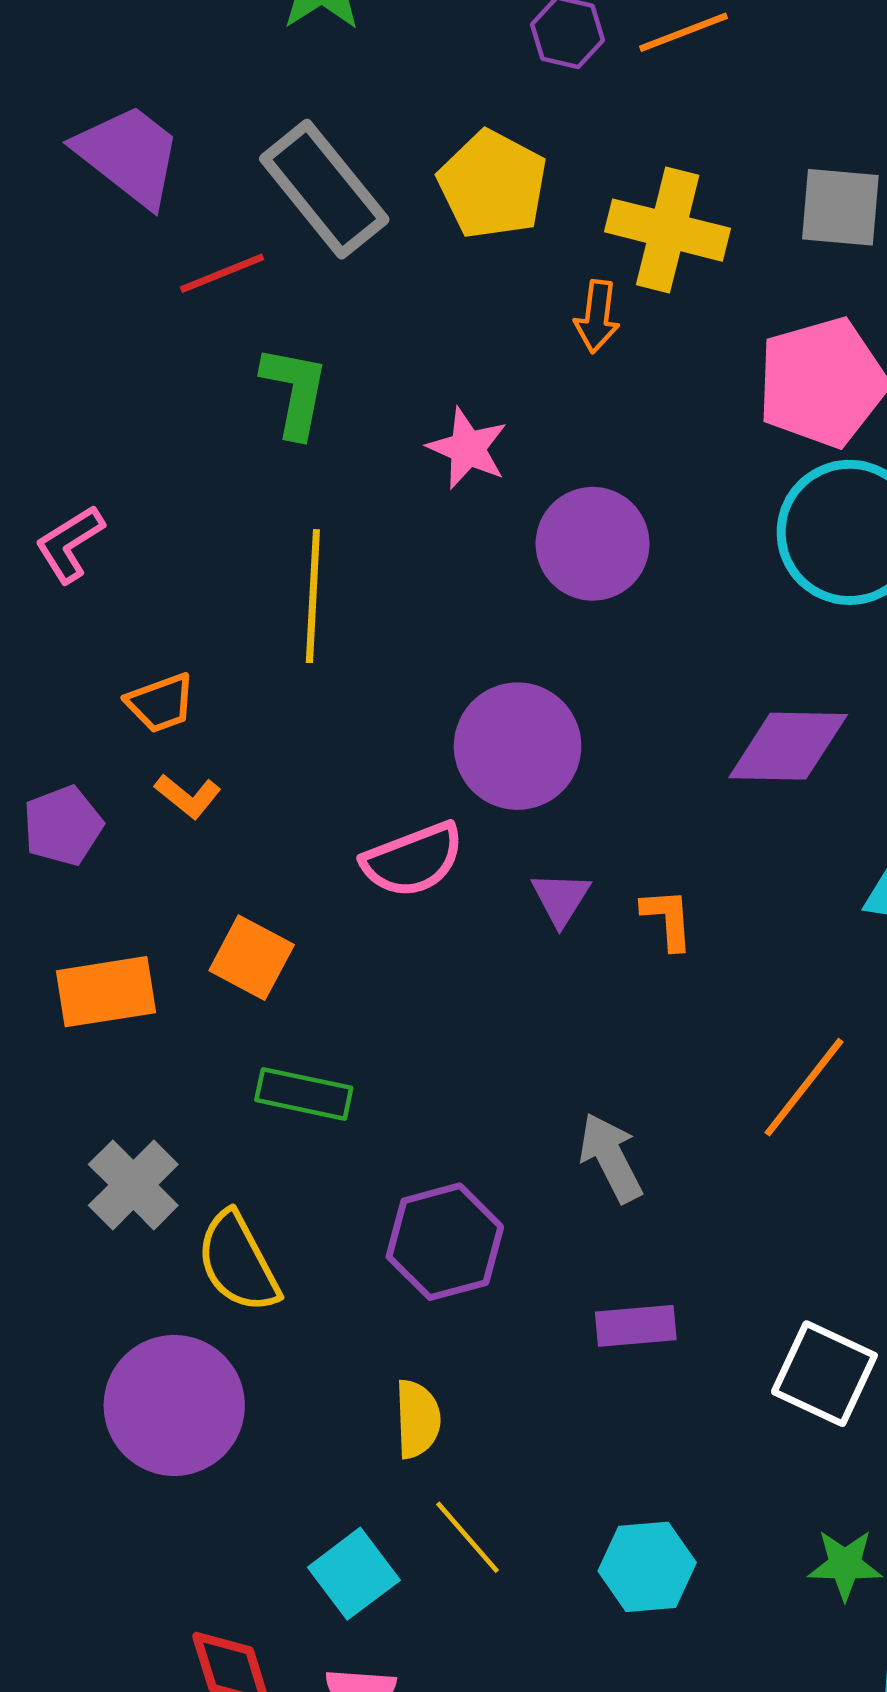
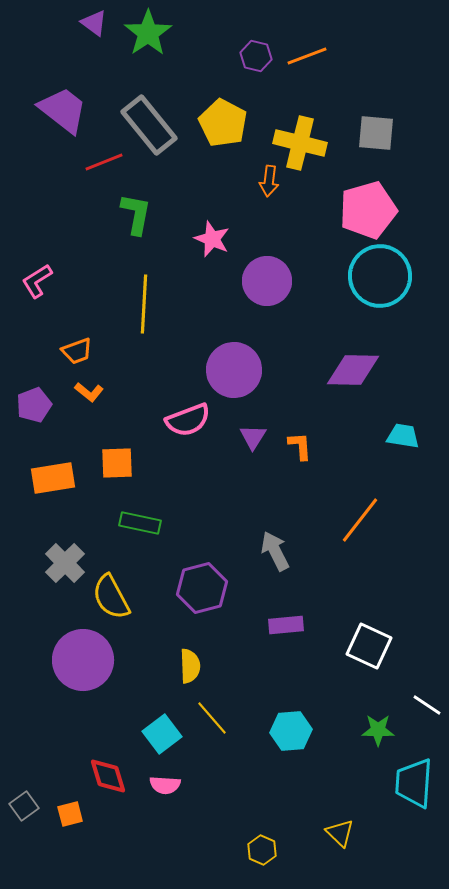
orange square: (252, 958) -> (117, 463), turned -30

